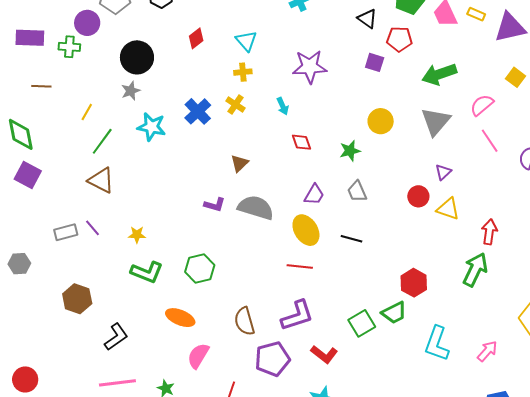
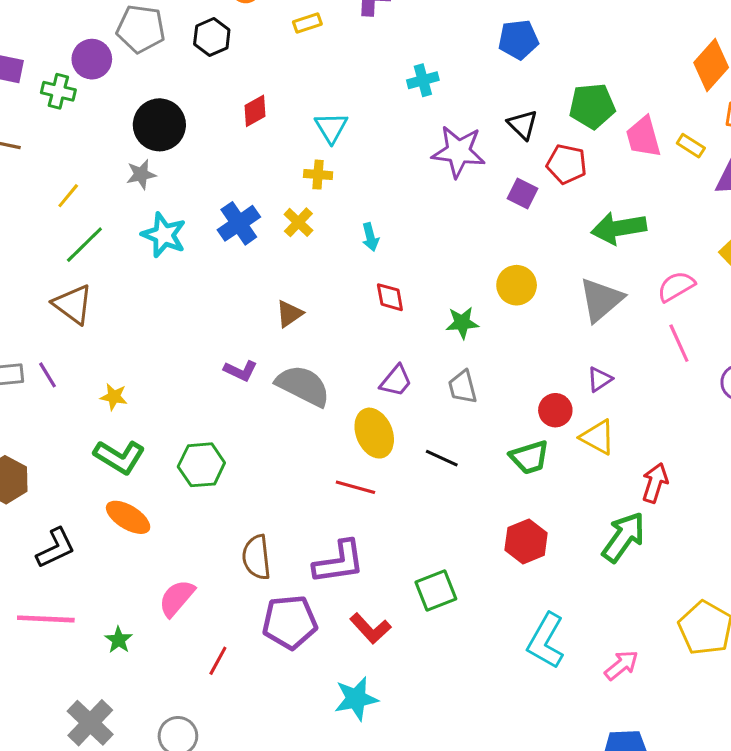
purple star: (310, 67) -> (458, 152), moved
green trapezoid: (394, 313) -> (530, 457), moved
orange ellipse: (180, 318) -> (128, 517), moved

